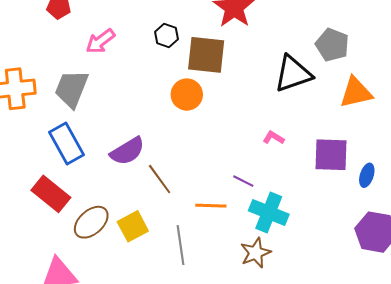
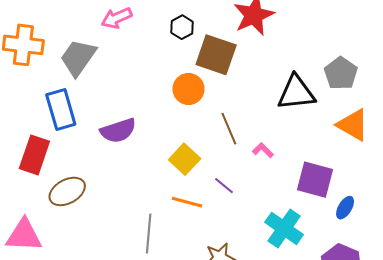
orange triangle: (356, 92) -> (353, 125), turned 30
brown line: (160, 179) -> (229, 129), moved
red rectangle: (51, 194) -> (34, 155), turned 57
cyan cross: (269, 213) -> (284, 228), moved
yellow square: (133, 226) -> (185, 159), moved, turned -32

